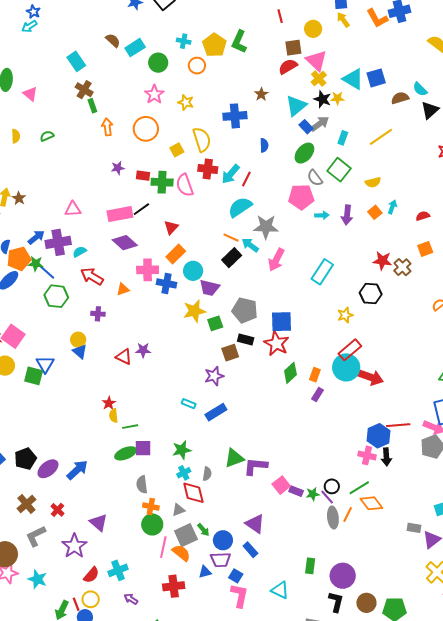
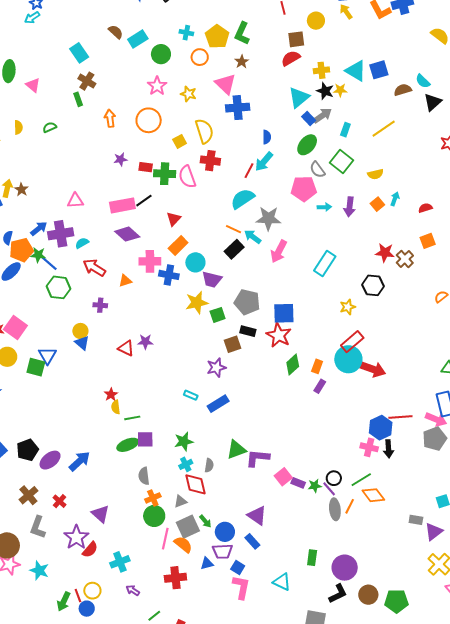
pink triangle: (316, 61) -> (225, 84), moved
yellow cross: (319, 79) -> (321, 70), turned 35
brown star: (261, 94) -> (242, 62), moved
green rectangle: (92, 106) -> (78, 99), moved
cyan arrow: (231, 174) -> (264, 162), moved
orange cross: (151, 506) -> (153, 498), turned -35
gray L-shape: (36, 536) -> (38, 527), turned -45
red semicircle: (91, 575) -> (90, 550), moved
black L-shape: (336, 602) -> (338, 594), turned 50

